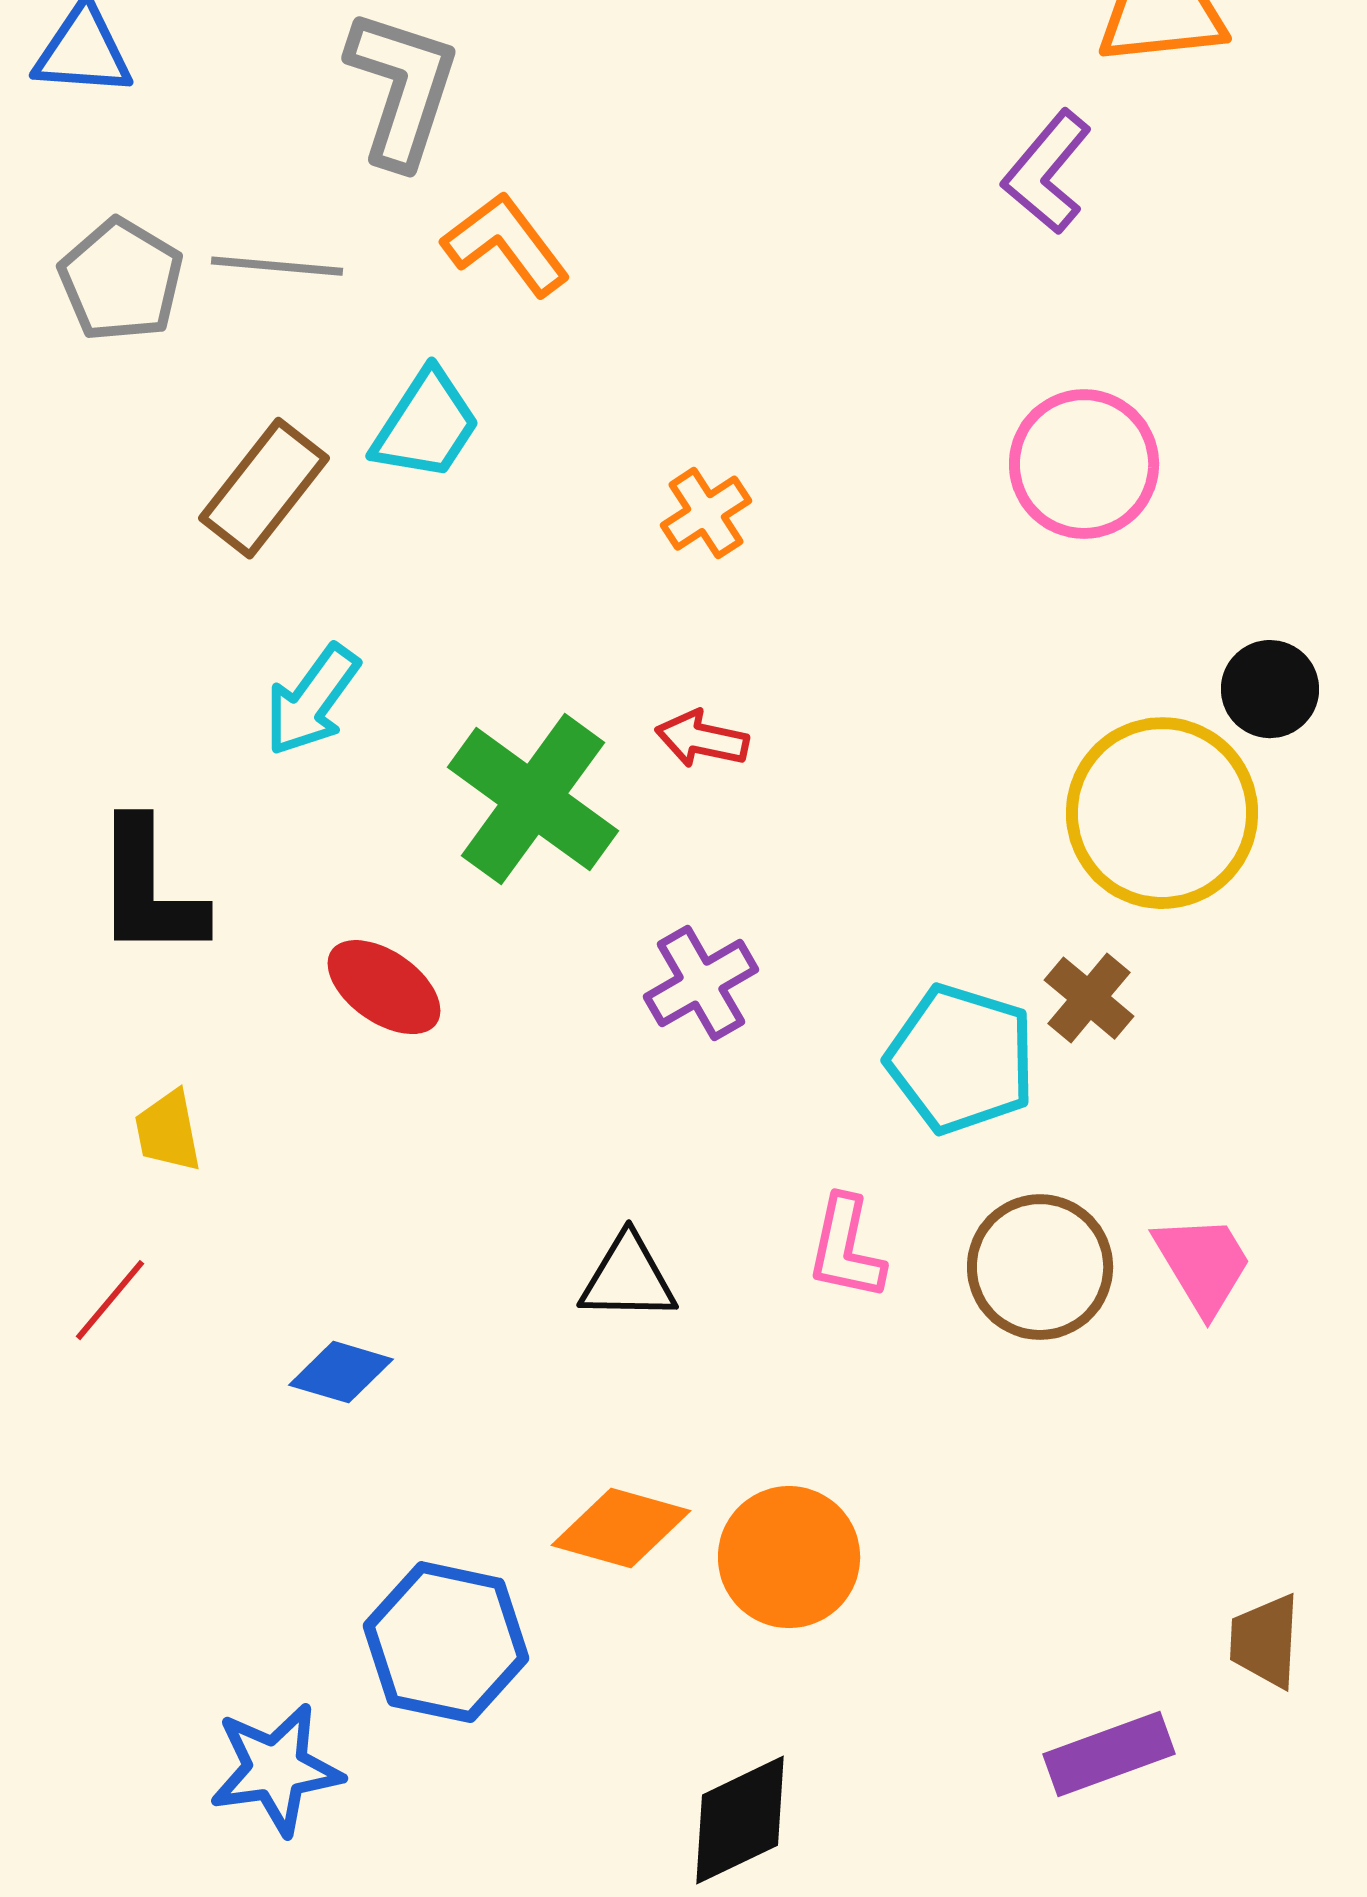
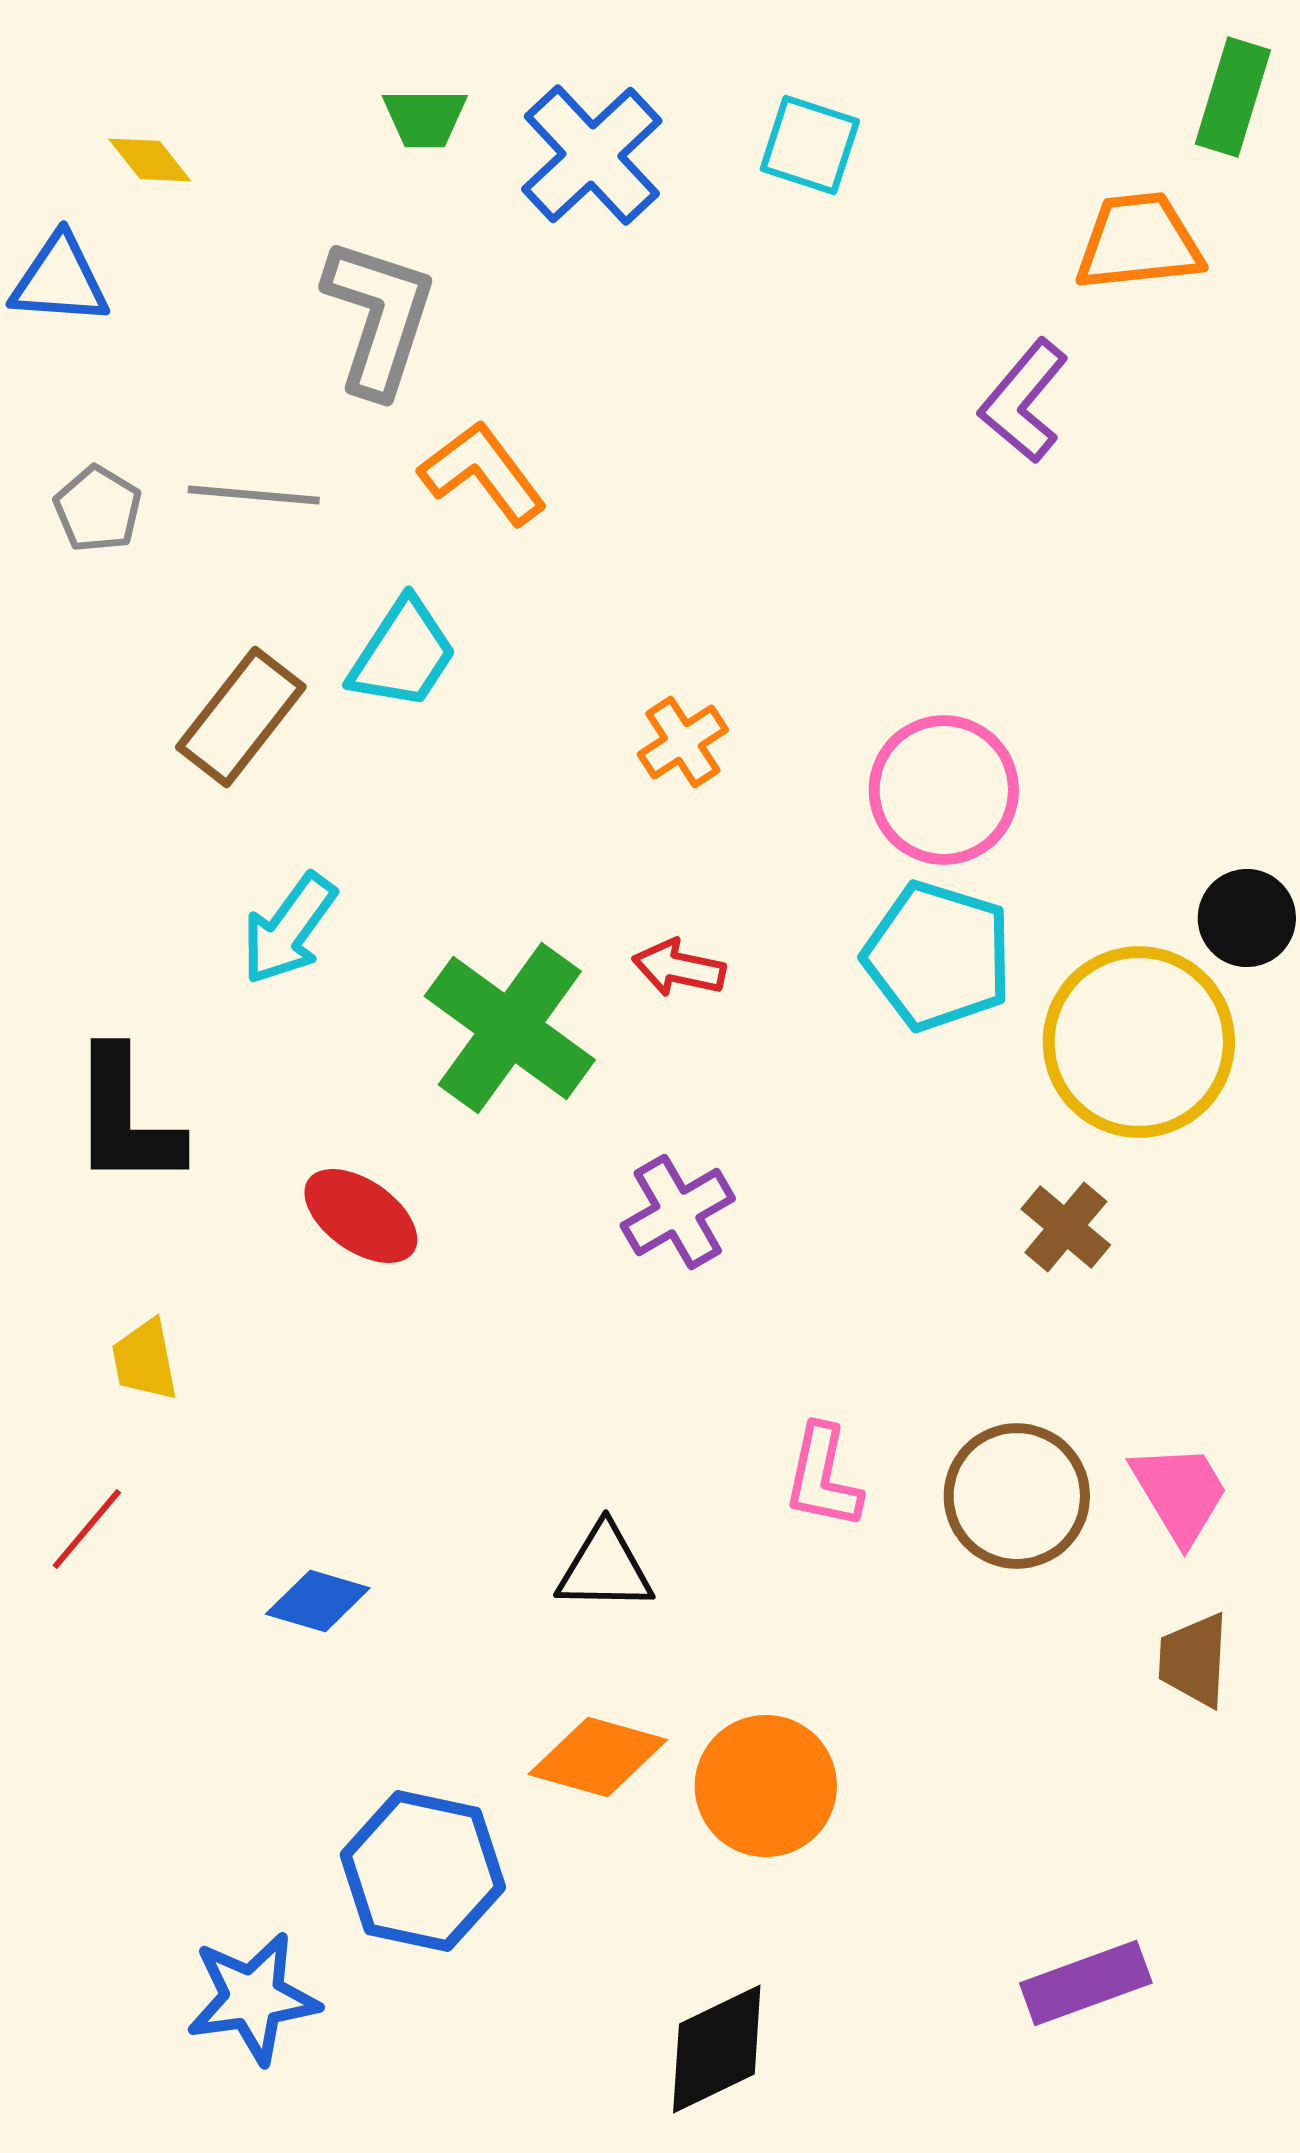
gray pentagon: (121, 280) -> (98, 509), size x0.7
pink circle: (1084, 464) -> (944, 790), moved
cyan pentagon: (961, 1059) -> (938, 956), moved
black triangle: (628, 1278) -> (605, 1568), moved
brown trapezoid: (1265, 1641) -> (1194, 1660), moved

